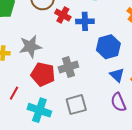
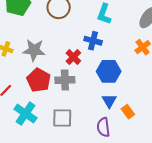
red cross: (63, 15) -> (73, 57), moved

